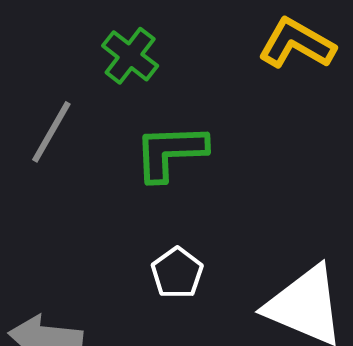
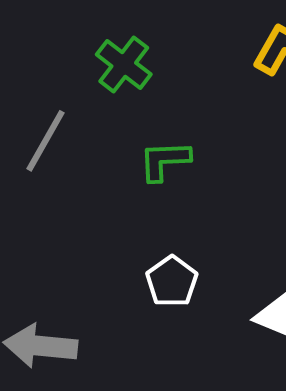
green L-shape: (170, 152) -> (164, 161), size x0.7

